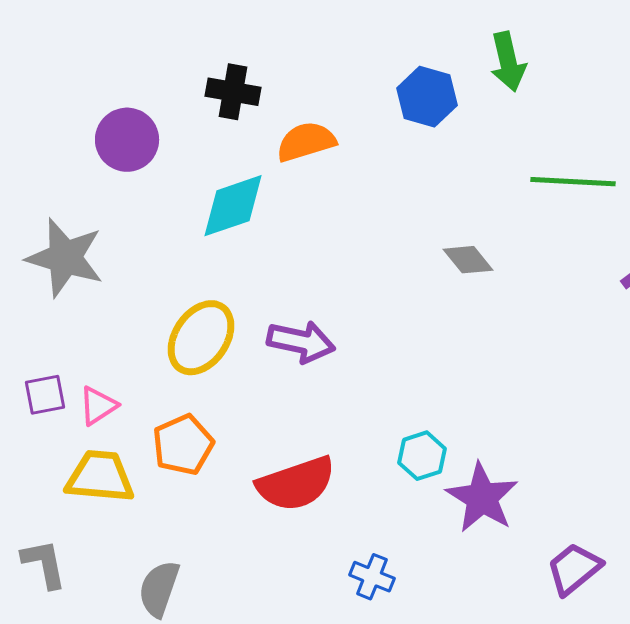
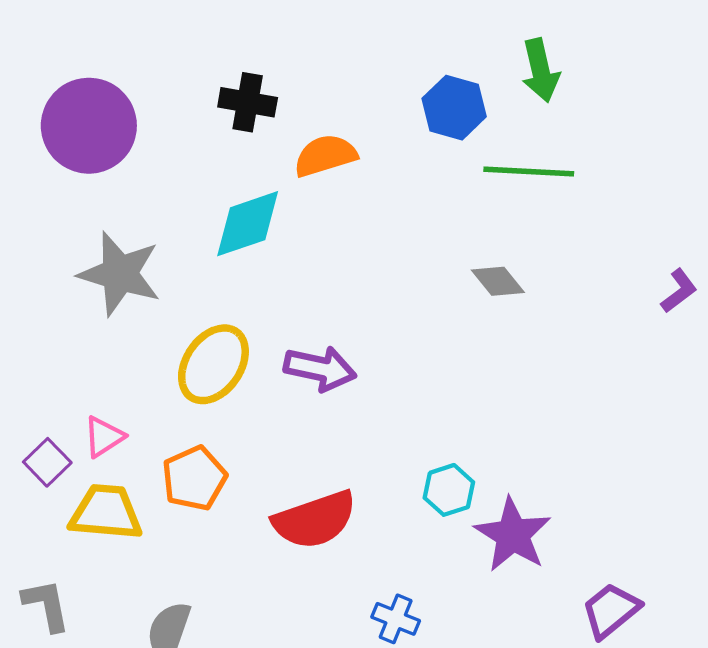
purple circle: (127, 140) -> (89, 126), moved, size x1.4
green line: (573, 182) -> (529, 171), moved
gray star: (65, 258) -> (120, 274), moved
purple square: (45, 395) -> (47, 462), moved, turned -33

